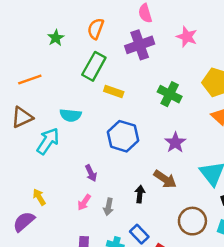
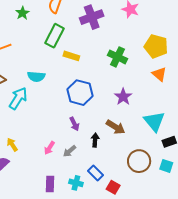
purple arrow: (91, 173) -> (74, 124), moved
gray arrow: (108, 207) -> (70, 151), turned 40

